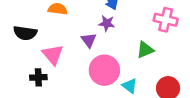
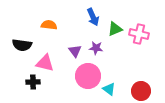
purple star: (107, 23) -> (96, 48), moved
green triangle: (145, 50) -> (115, 29), moved
pink triangle: (53, 55) -> (45, 63), turned -36

